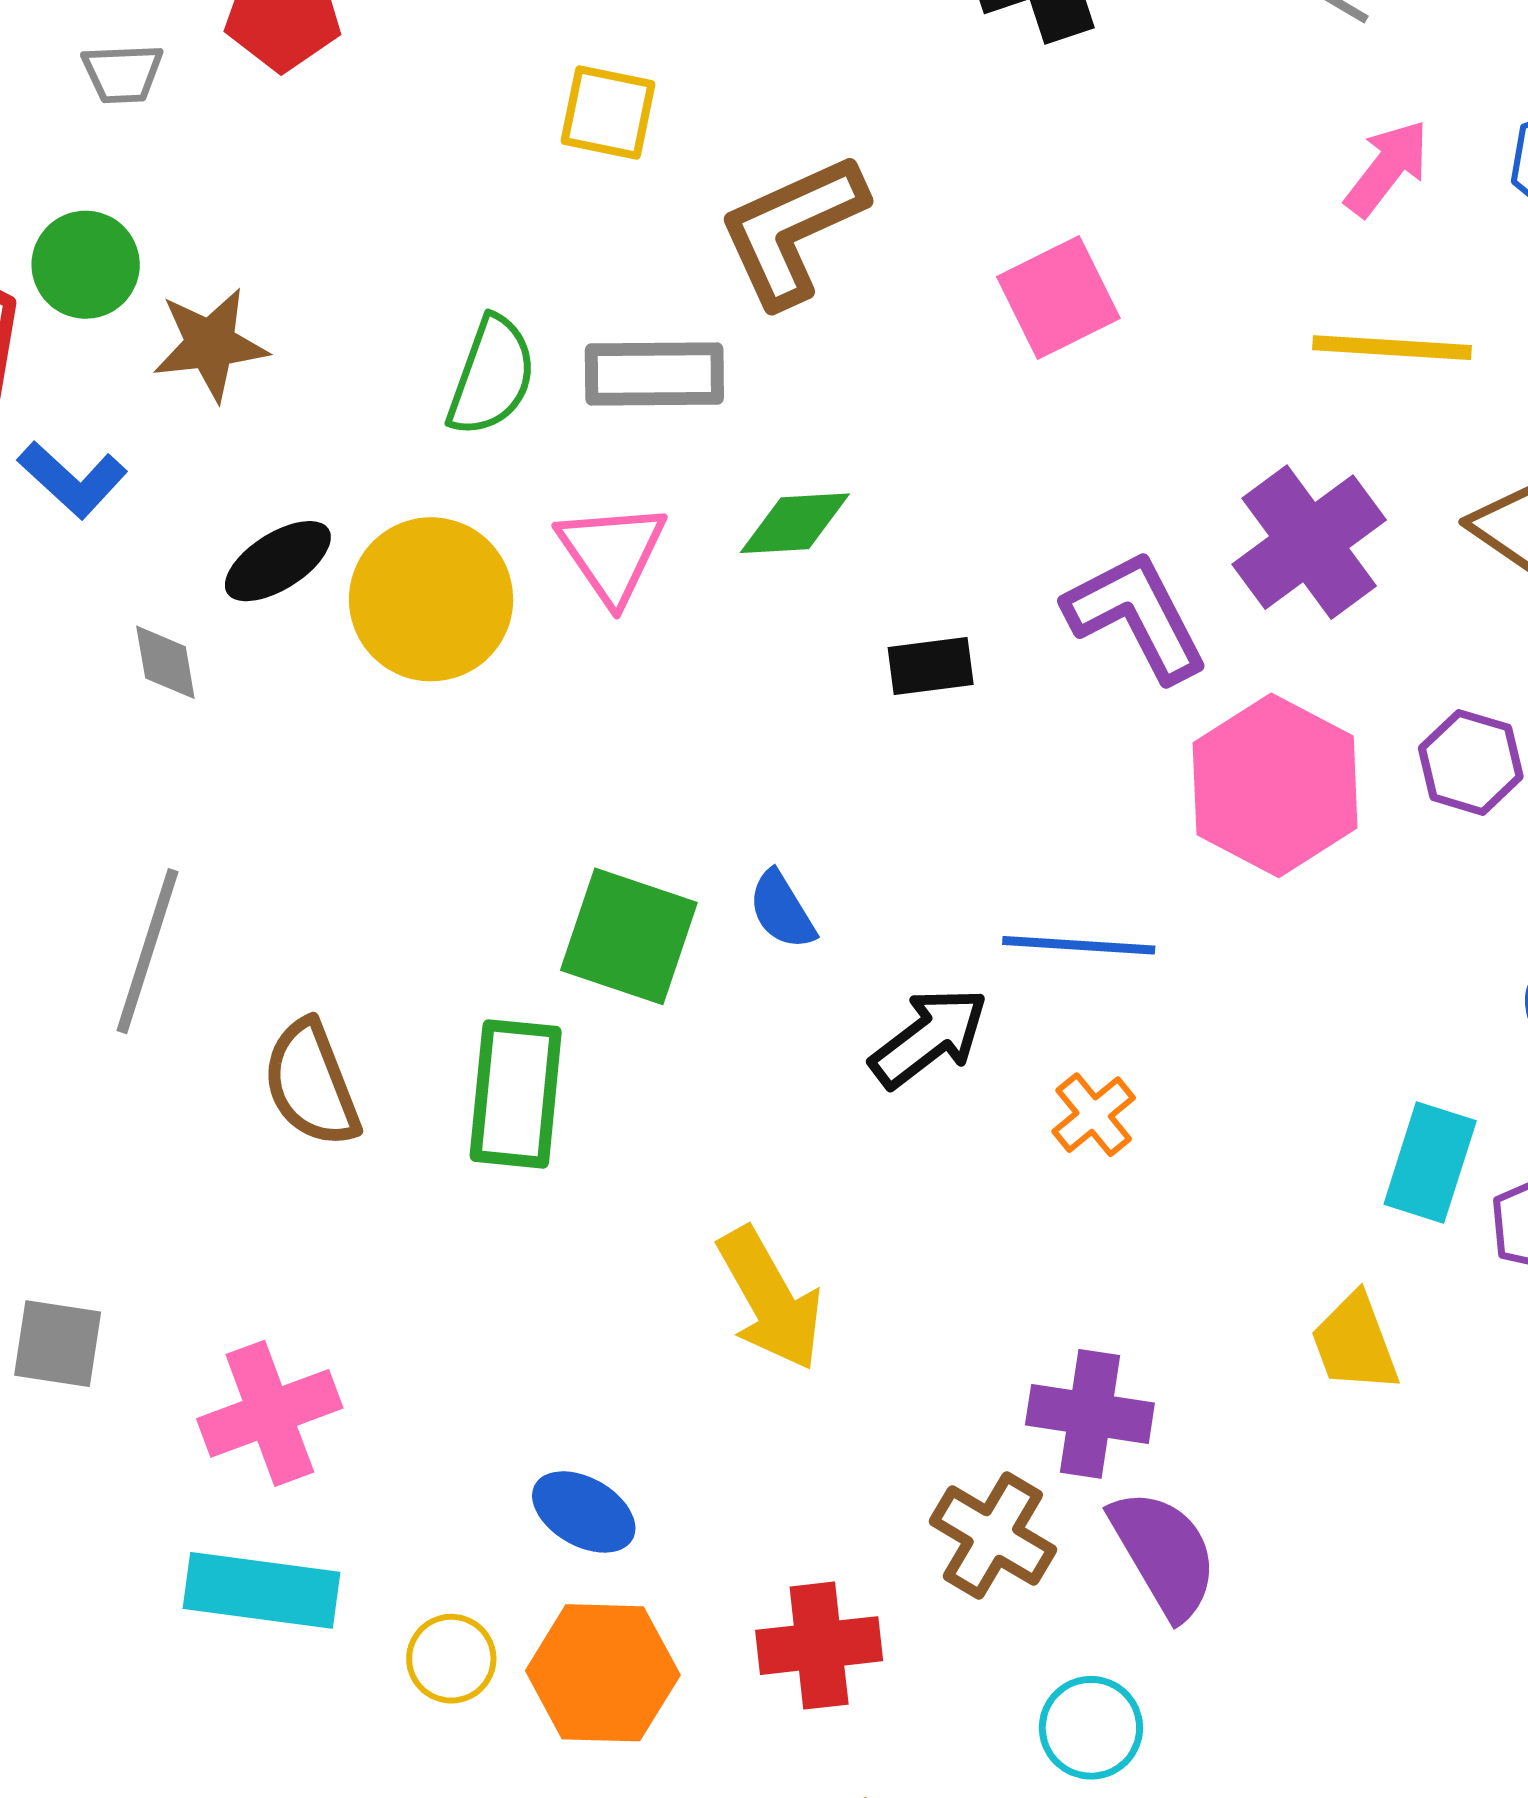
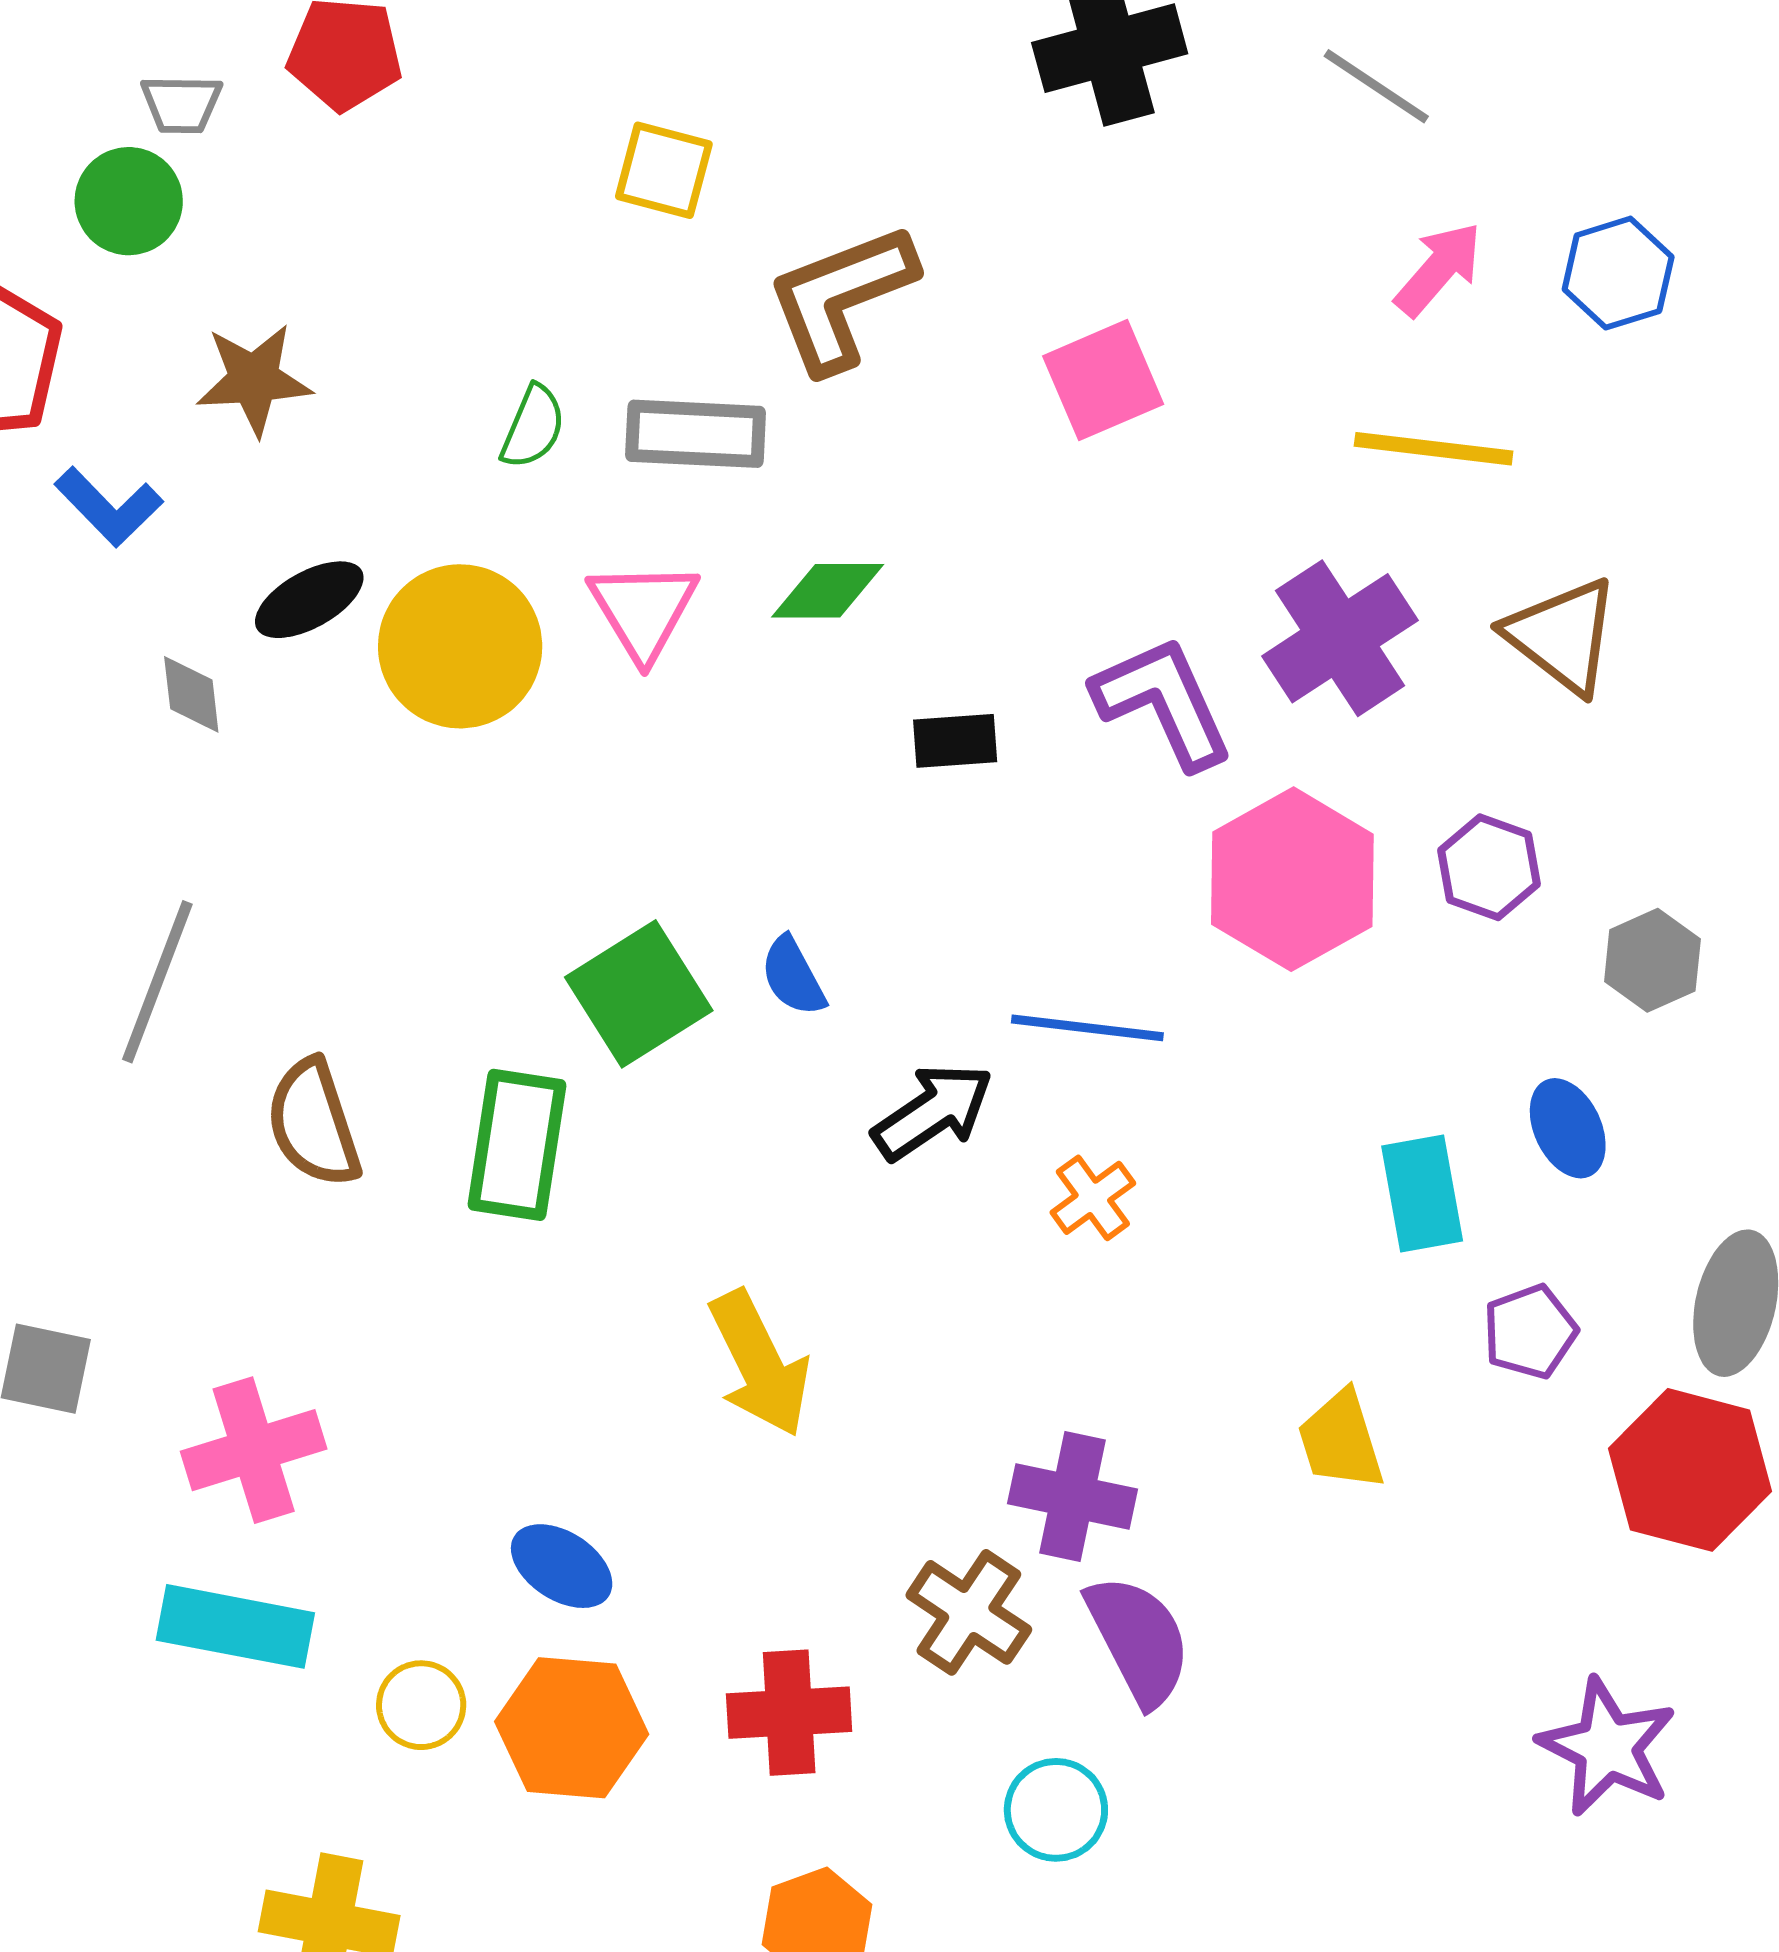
green circle: (86, 265) -> (129, 201), moved
green semicircle: (492, 376) -> (533, 427), size x0.7
green square: (629, 936) -> (639, 994), turned 36
cyan rectangle: (1430, 1162) -> (1422, 1193), moved, turned -31

